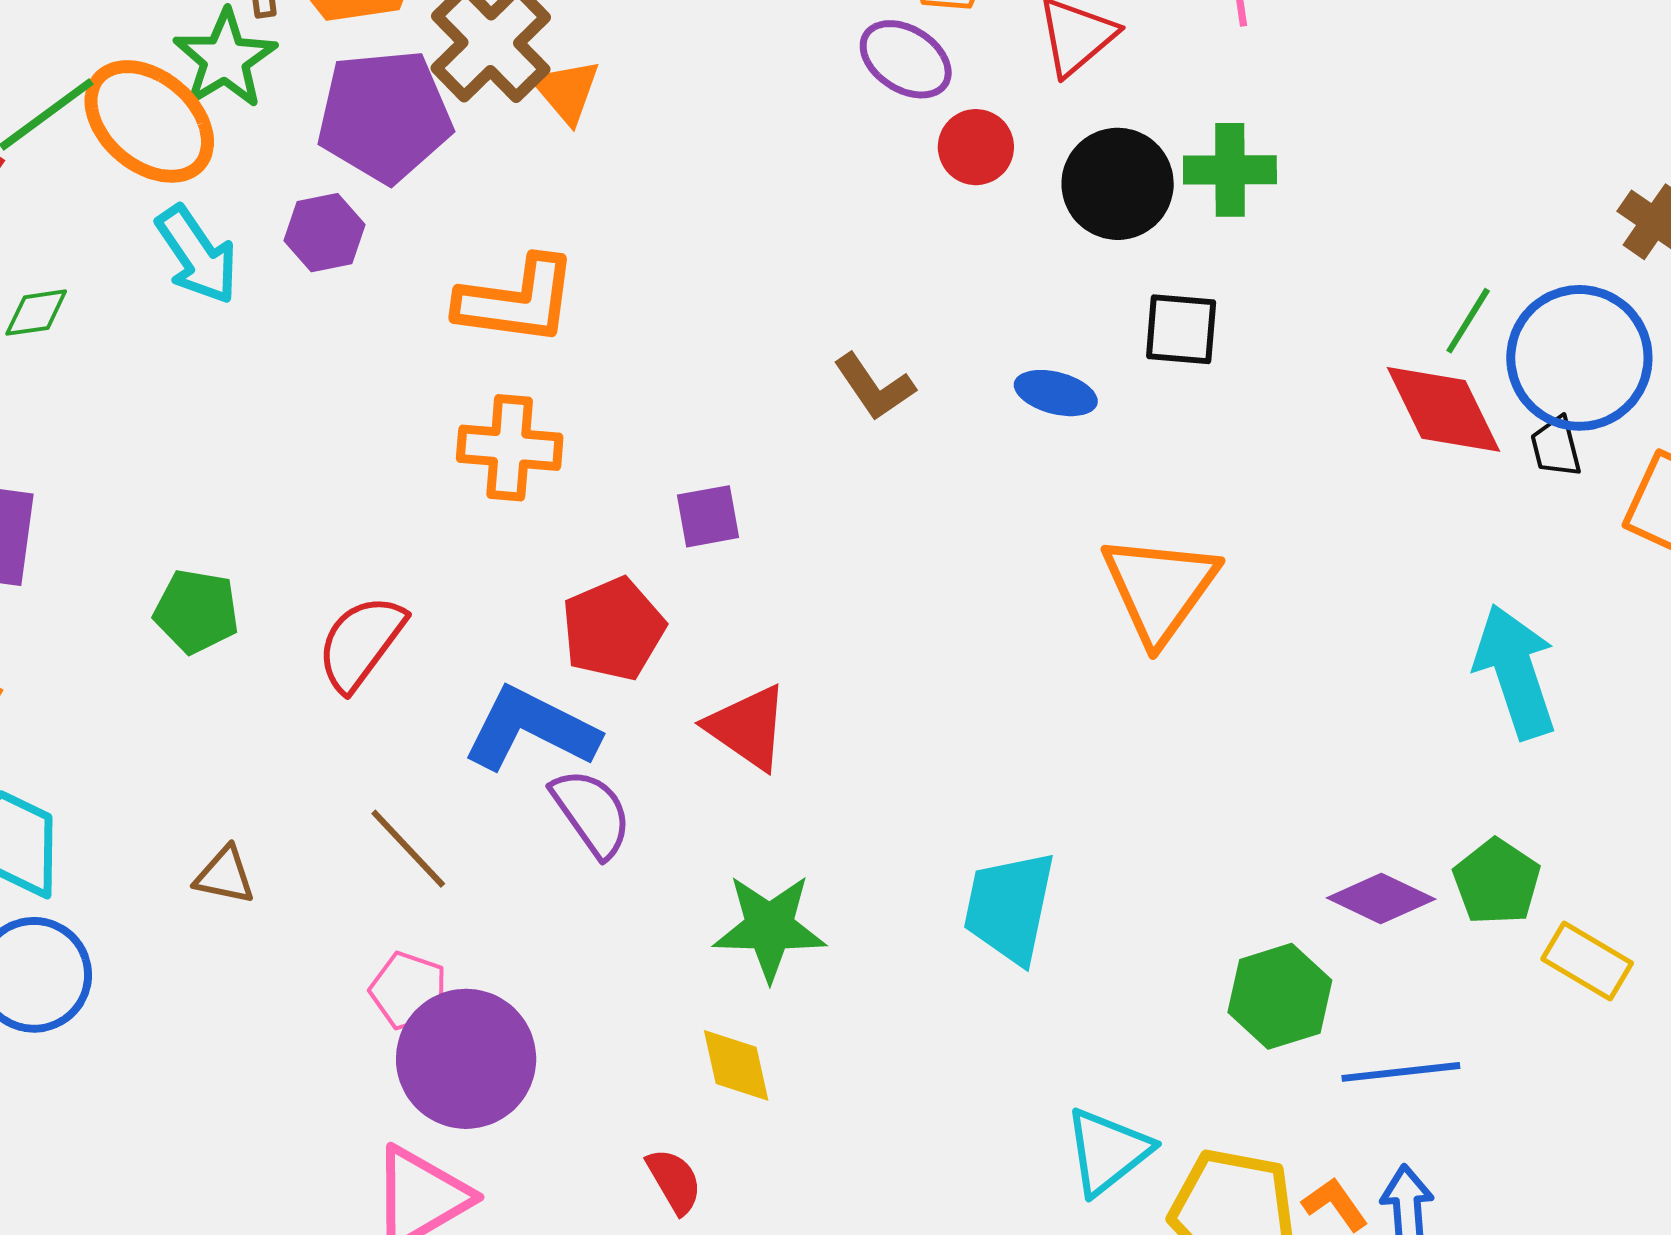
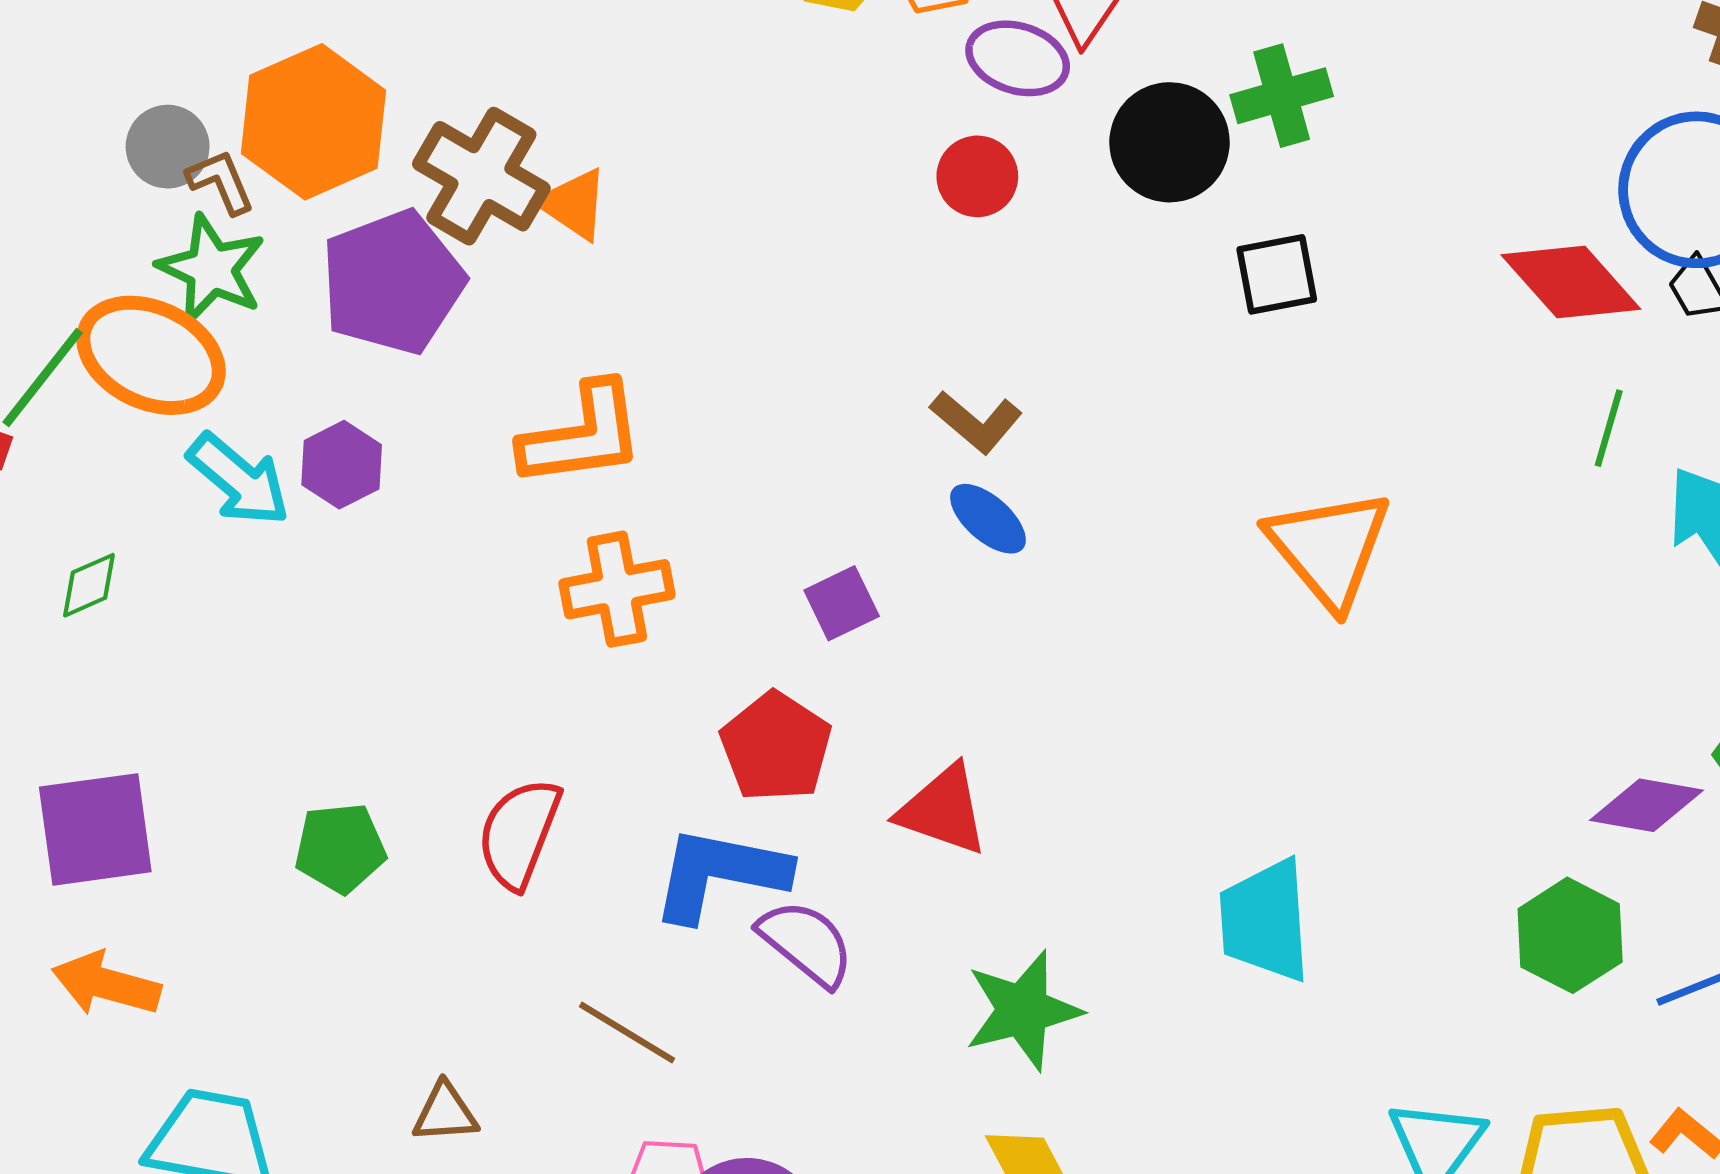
purple ellipse: (906, 59) -> (1018, 58), moved
red circle: (976, 147) -> (977, 176), moved
purple hexagon: (324, 233) -> (342, 465), moved
green line: (1468, 321) -> (1609, 428), moved
blue ellipse: (1056, 393) -> (988, 519), moved, turned 42

